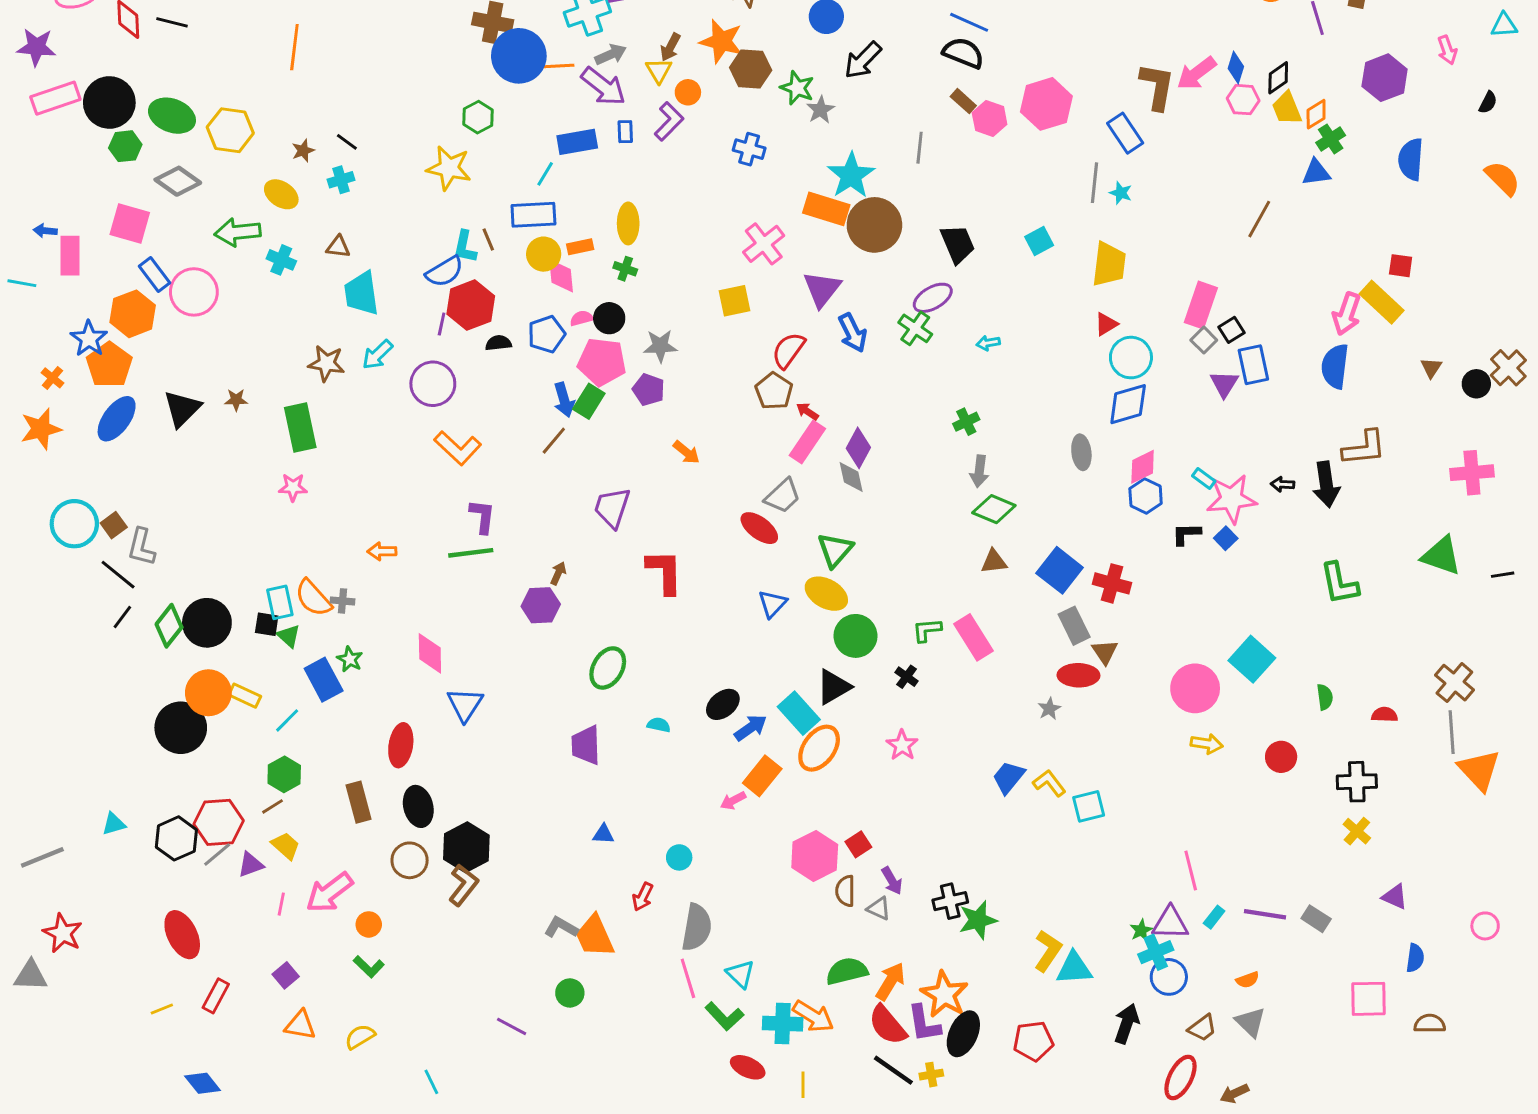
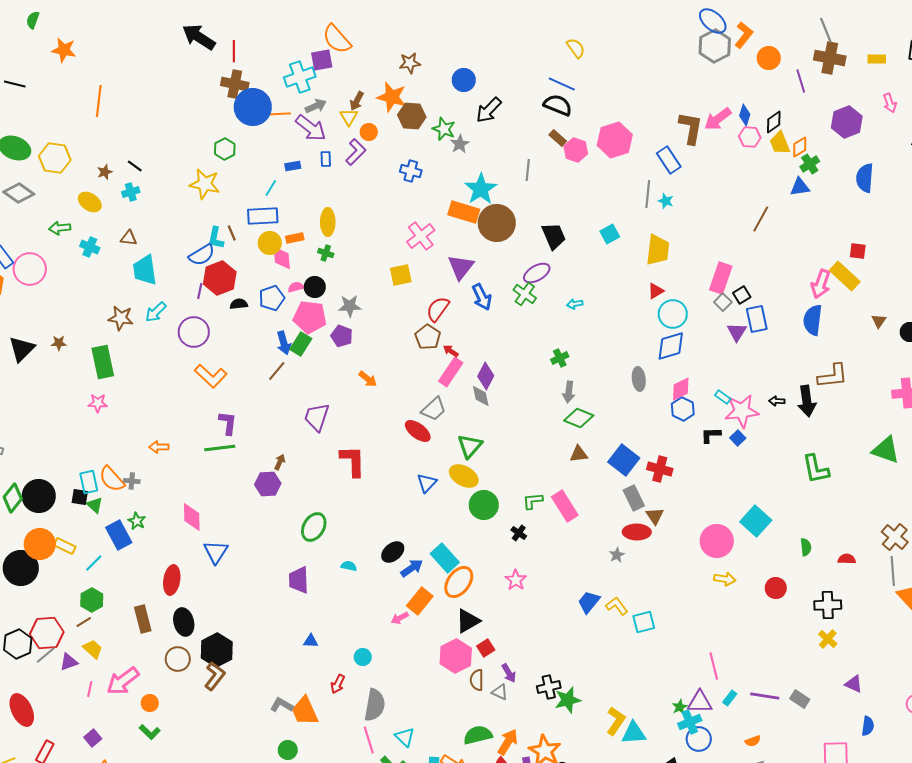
blue rectangle: (577, 142) -> (293, 166), size x0.6
green arrow: (238, 232) -> (60, 228), size x0.7
black triangle: (834, 687) -> (468, 621), moved

